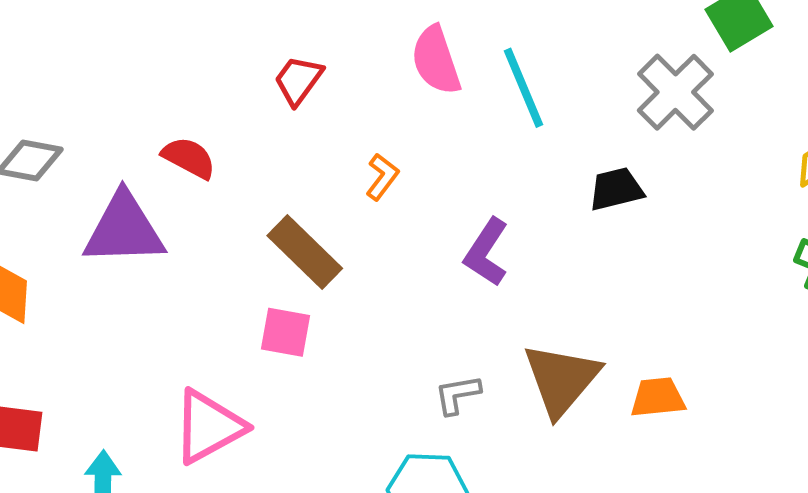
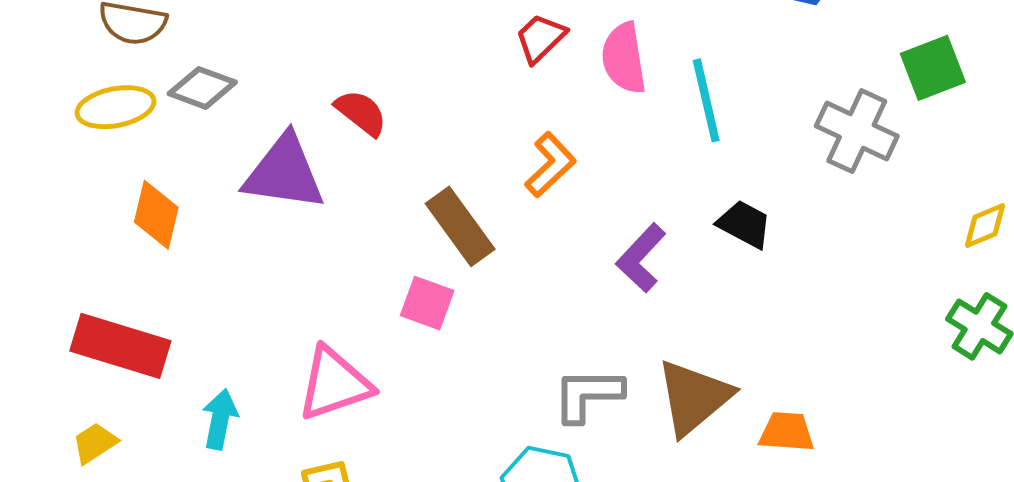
red trapezoid: (298, 80) -> (541, 38), moved
gray cross: (675, 92) -> (857, 131), turned -30
orange L-shape: (382, 177) -> (550, 165), size x1.4
black trapezoid: (616, 189) -> (744, 224), moved, turned 32
gray L-shape: (457, 395) -> (588, 395), size x1.5

